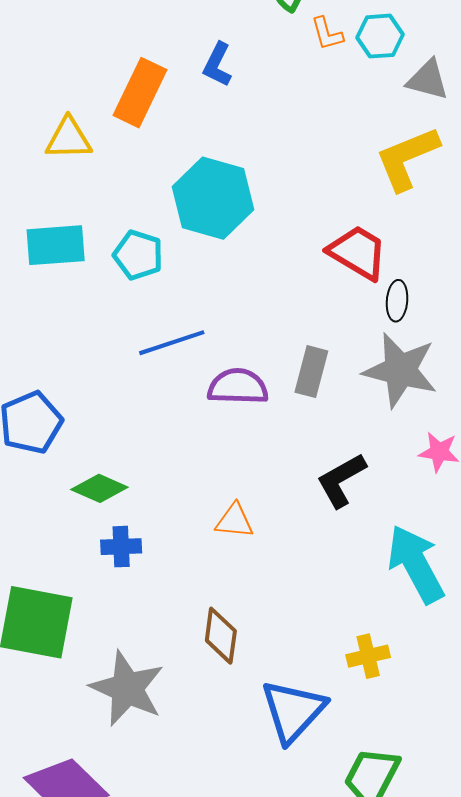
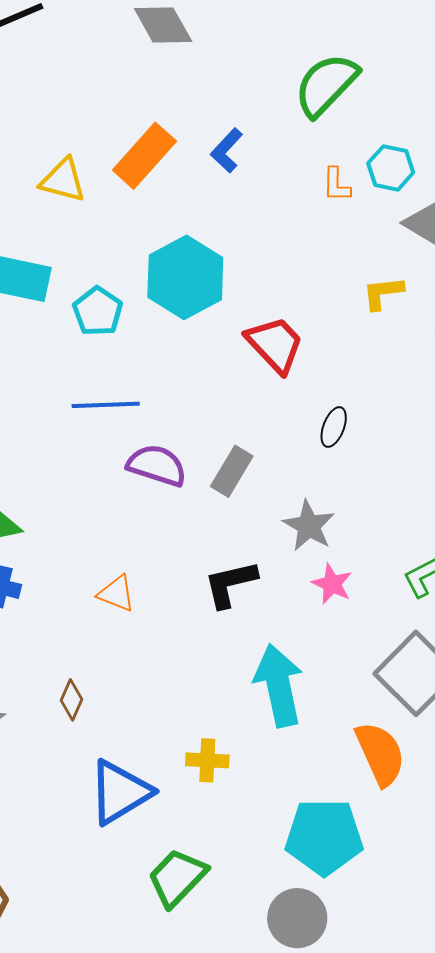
orange L-shape: (327, 34) -> (336, 185), moved
yellow L-shape: (407, 158) -> (383, 293), size x0.6
red trapezoid: (358, 252) -> (275, 344), moved
gray star: (400, 370) -> (309, 526), moved, size x0.7
brown diamond: (221, 636) -> (71, 700), size x0.7

